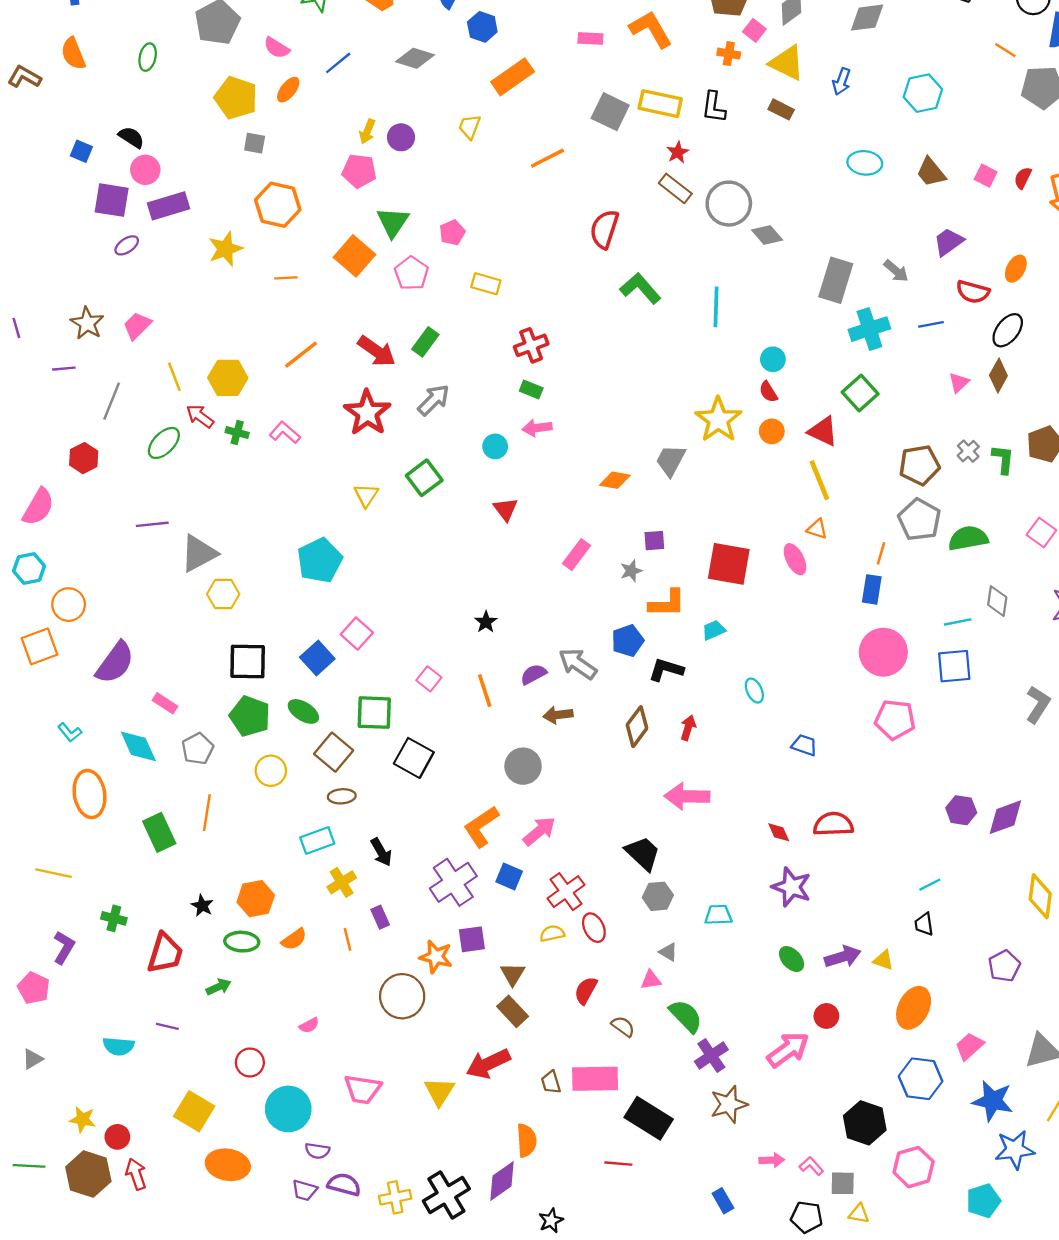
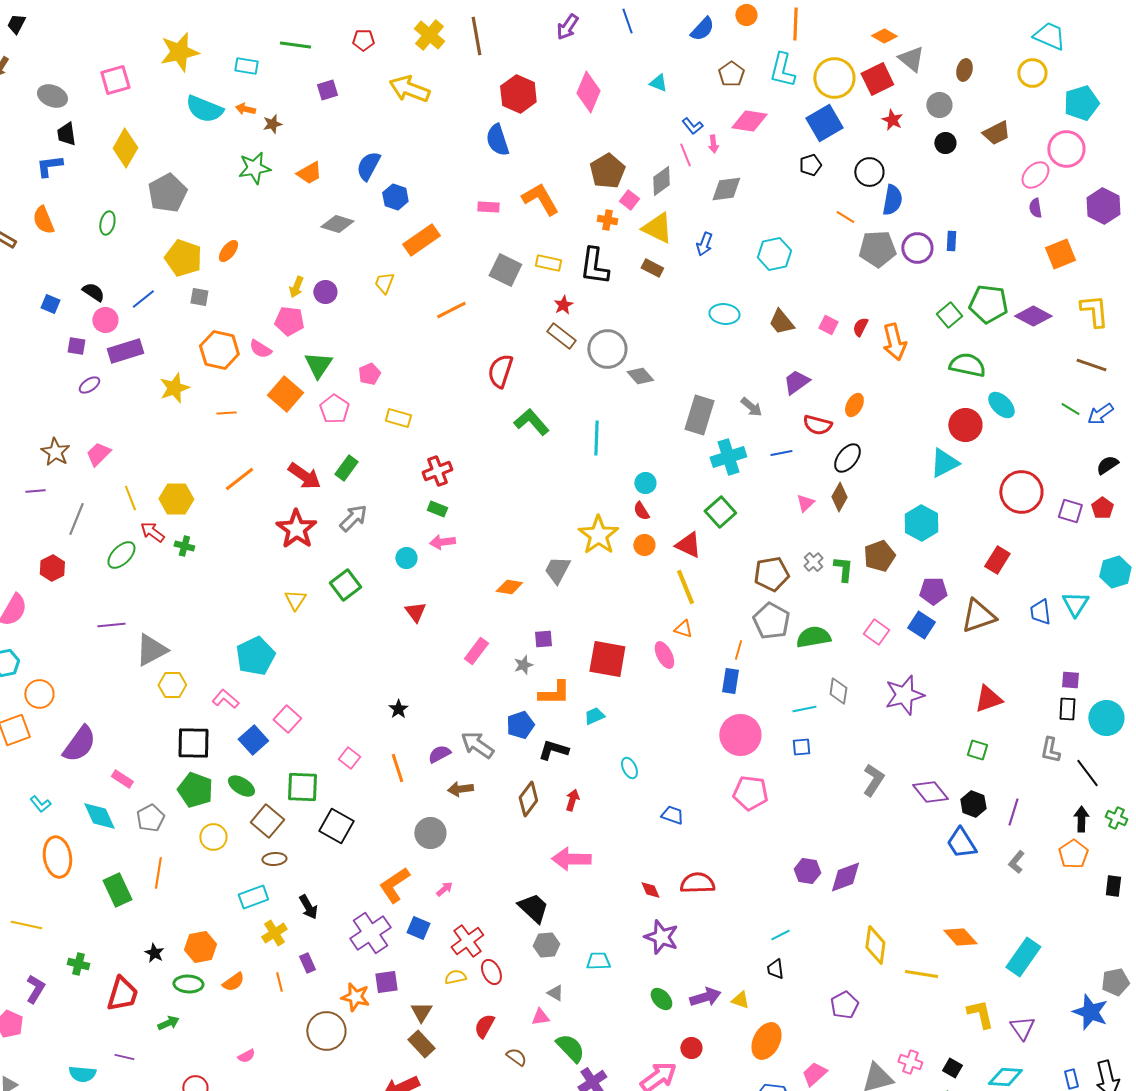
pink semicircle: (277, 48) -> (260, 349), moved
blue line: (338, 63) -> (143, 299), moved
yellow rectangle: (660, 104) -> (548, 263), size x0.7
black L-shape: (714, 107) -> (594, 266), size x1.4
purple square: (112, 200) -> (76, 346), size x0.6
pink L-shape: (285, 433) -> (225, 699), moved
blue square: (954, 666) -> (801, 747), size x0.6
pink arrow: (539, 831) -> (444, 889), size x0.6

